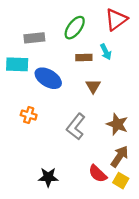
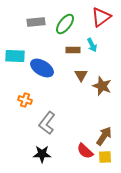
gray rectangle: (34, 38) -> (36, 22), moved
brown star: (117, 124) -> (102, 86), moved
gray L-shape: (76, 127) -> (47, 123), moved
yellow square: (121, 181) -> (105, 157), turned -32

